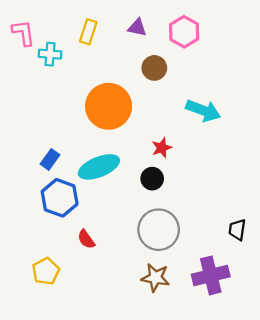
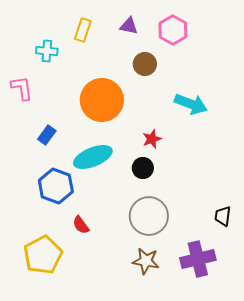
pink L-shape: (23, 33) -> (22, 88), moved
blue rectangle: (50, 159) -> (47, 135), moved
yellow pentagon: (46, 271) -> (43, 255), size x1.5

